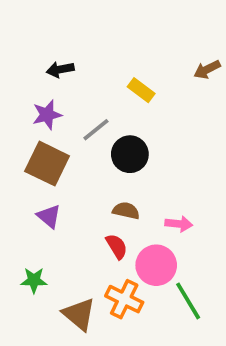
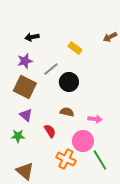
red semicircle: (117, 246) -> (50, 131), moved
green star: (34, 280) -> (18, 136), moved
brown triangle: (79, 314) -> (25, 171), moved

